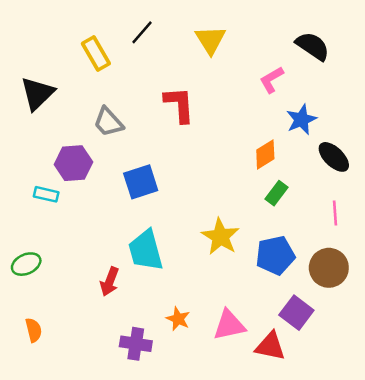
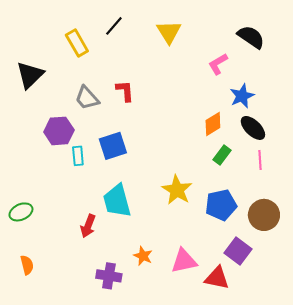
red L-shape: (179, 105) -> (125, 91), moved, size x0.7
black ellipse: (334, 157) -> (253, 128), moved
cyan rectangle: (46, 194) -> (78, 156), moved, turned 72
pink line: (335, 213) -> (260, 160), moved

